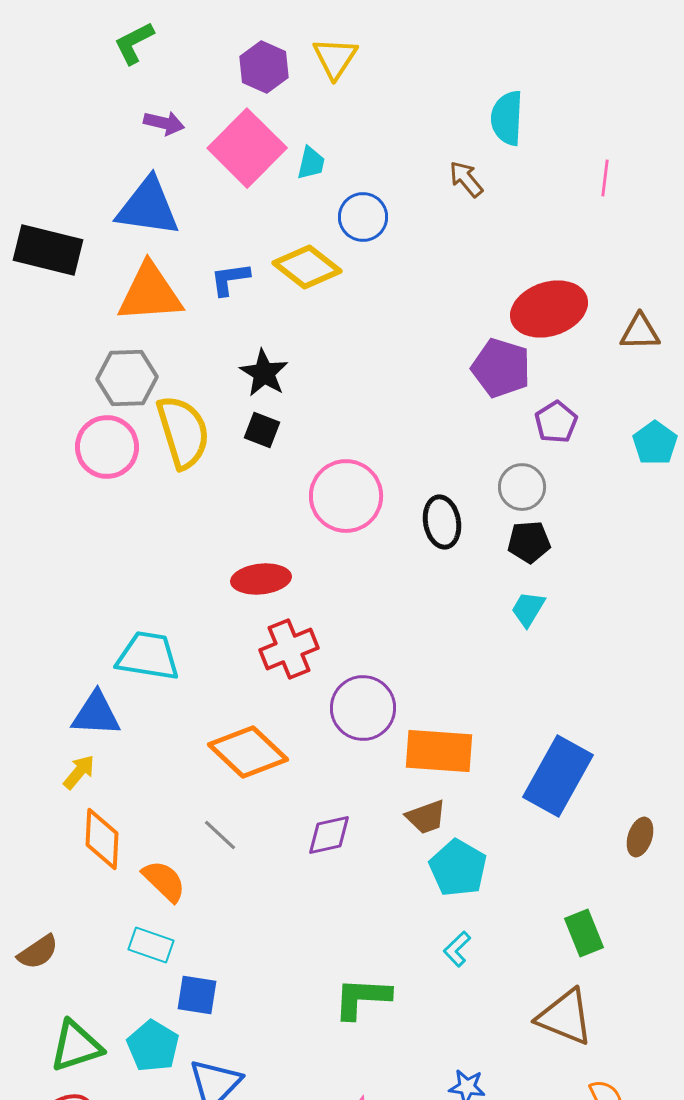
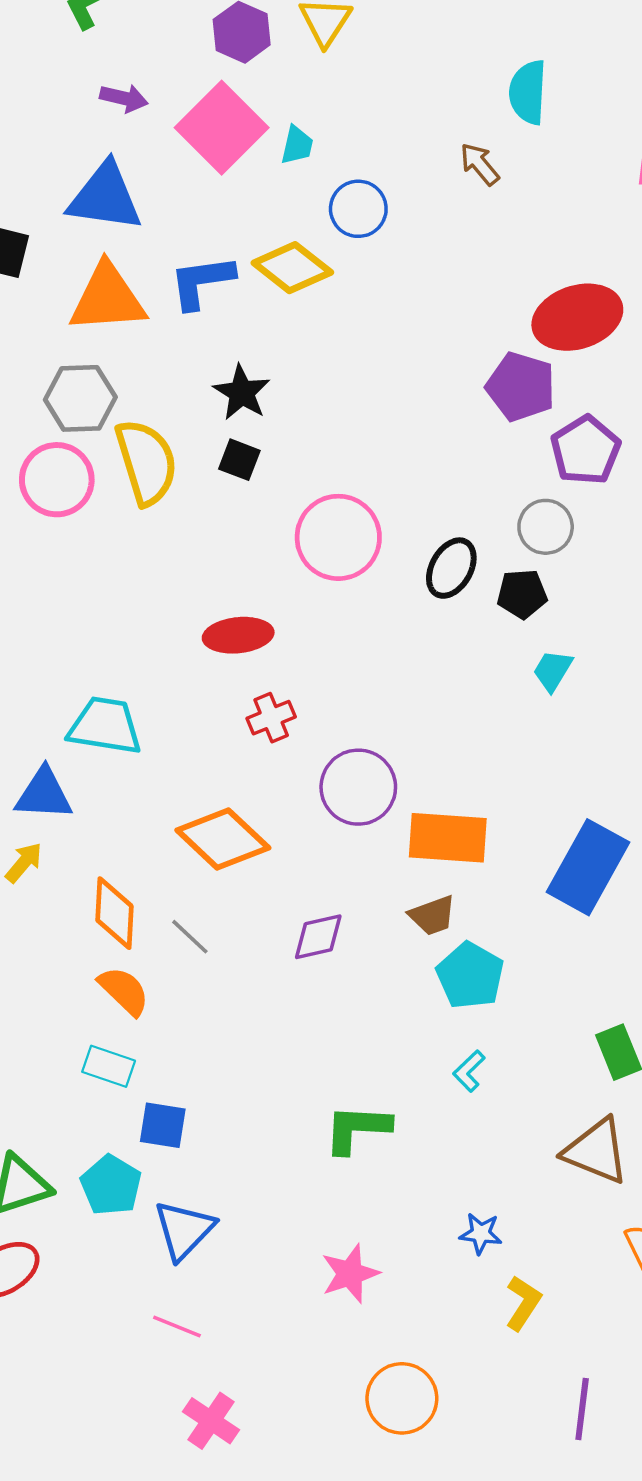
blue L-shape: (230, 279) -> (202, 282), size x1.4
purple pentagon: (556, 422) -> (586, 450), size x1.4
black ellipse: (442, 522) -> (451, 568), turned 39
black pentagon: (529, 542) -> (522, 594), moved
red cross: (289, 649) -> (271, 718), size x0.7
orange diamond: (102, 839) -> (114, 913), moved

